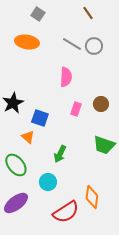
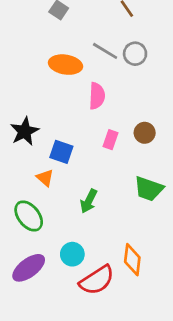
orange ellipse: (27, 42) -> (65, 65), moved
cyan circle: (48, 182) -> (72, 254), moved

